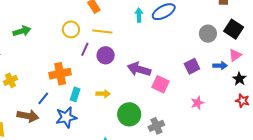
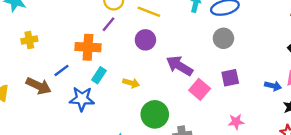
gray circle: (208, 34) -> (223, 38), moved
purple line: (85, 49) -> (108, 24), moved
purple square: (192, 66) -> (230, 78), moved

